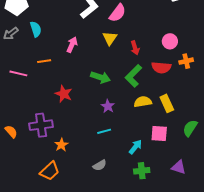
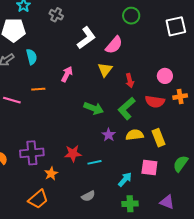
red star: (64, 94) -> (73, 153), moved, turned -30
purple star: (108, 106) -> (109, 135), moved

